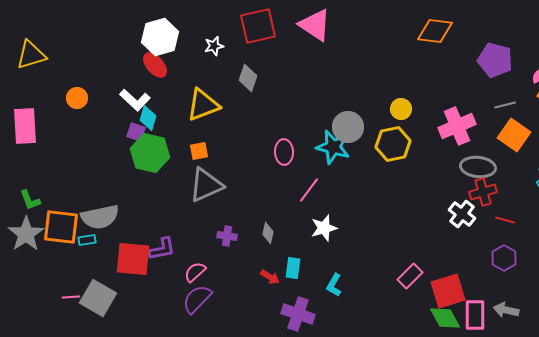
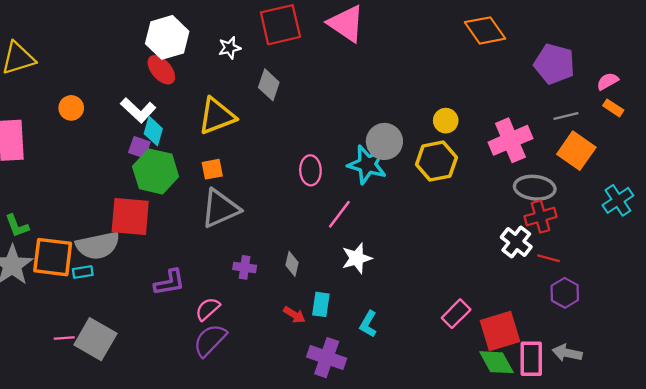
orange diamond: (435, 31) -> (485, 30), turned 48
red line: (505, 220) -> (549, 258), moved
red square: (133, 259) -> (130, 217), moved

